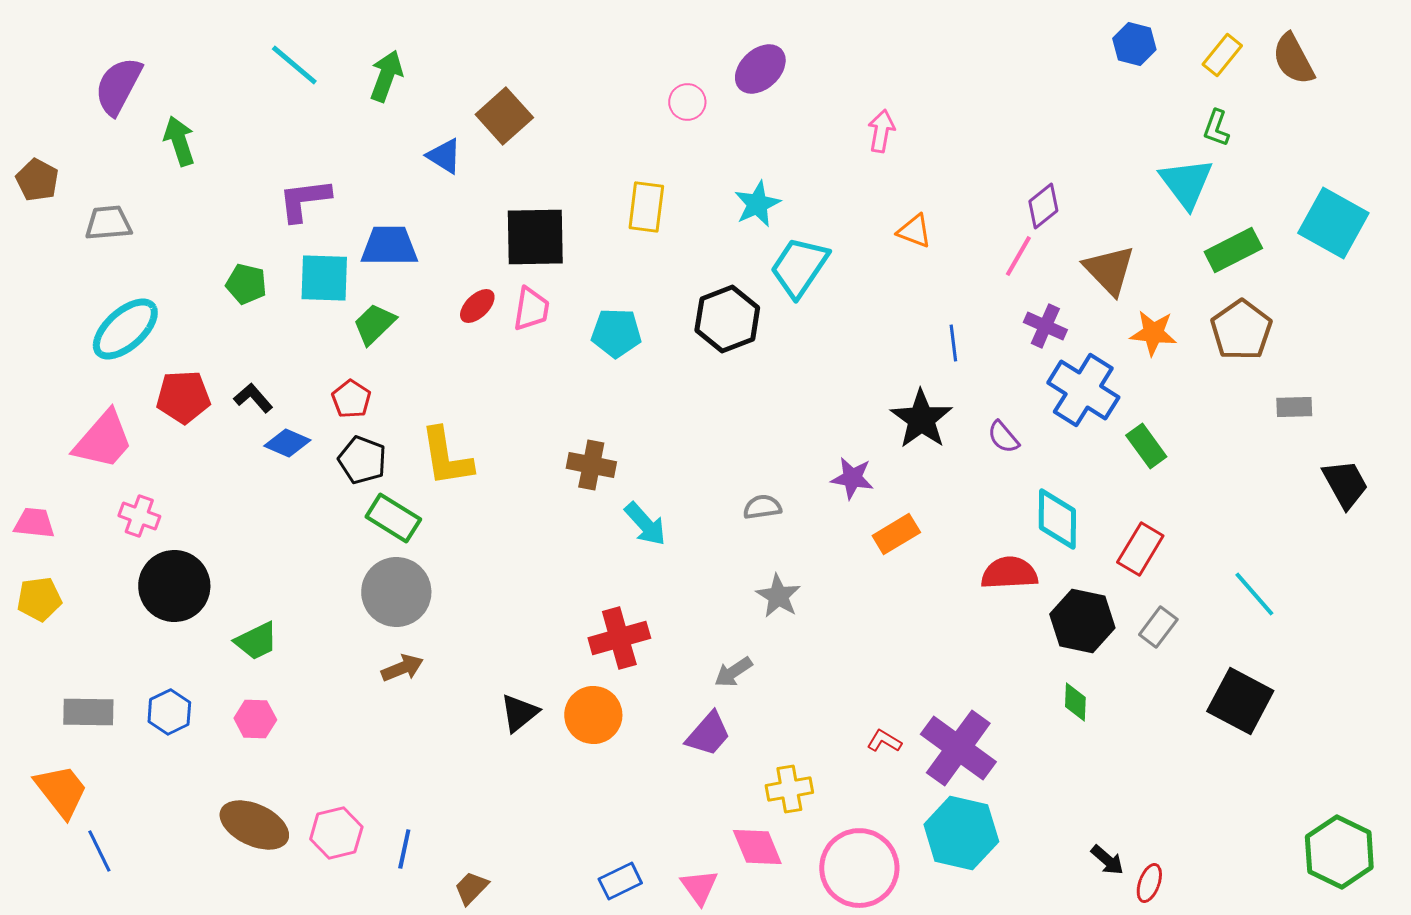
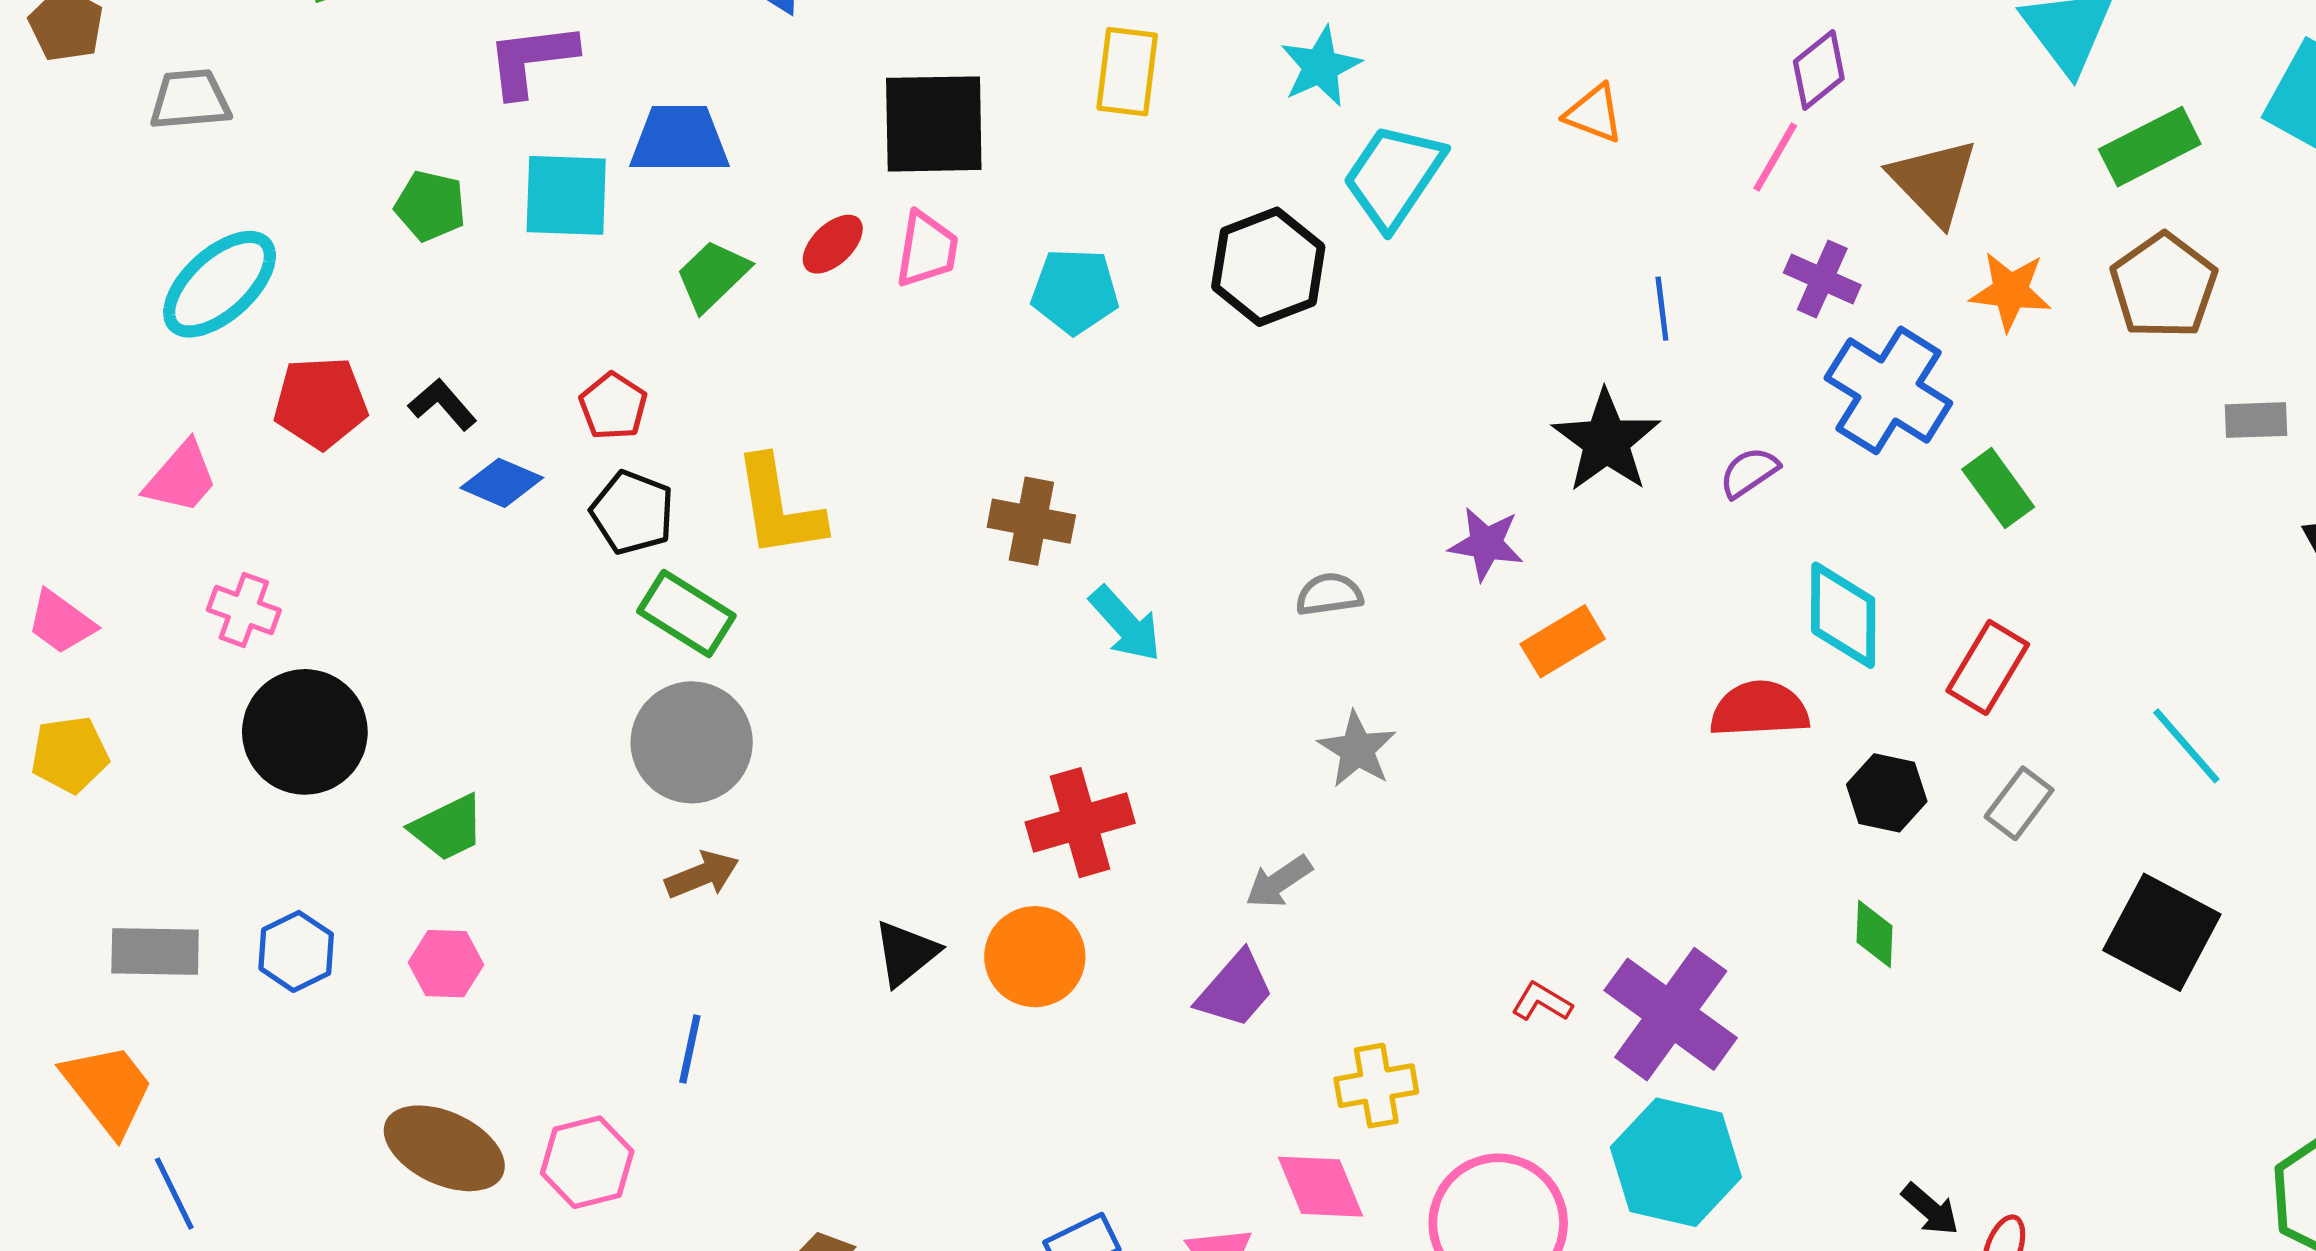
green trapezoid: (374, 324) -> (713, 275), moved
purple semicircle: (1003, 437) -> (1749, 472), turned 96
pink trapezoid: (103, 440) -> (181, 478), size x0.7
pink trapezoid: (34, 523) -> (61, 622), turned -150
black hexagon: (1082, 621) -> (1887, 793), size x0.7
blue line: (404, 849) -> (690, 1049), moved

